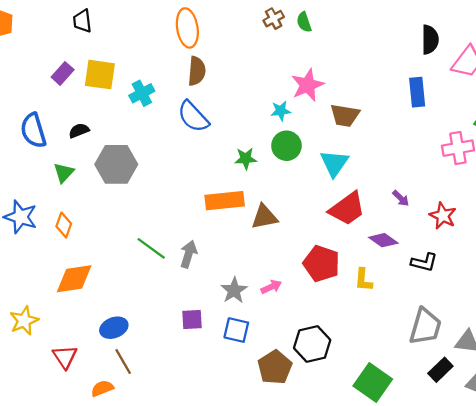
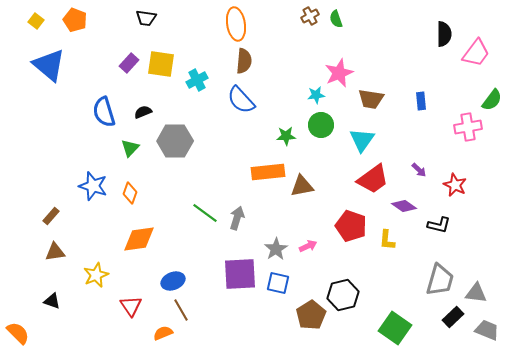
black trapezoid: (82, 21) -> (146, 18), turned -75
blue rectangle: (417, 92) -> (421, 101), moved, size x0.7
purple square: (192, 320) -> (240, 274), size x1.8

